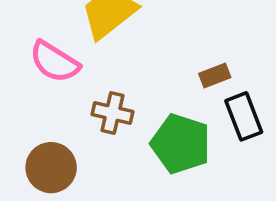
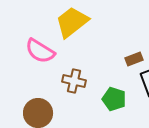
green pentagon: (181, 144) -> (114, 99), size x0.7

